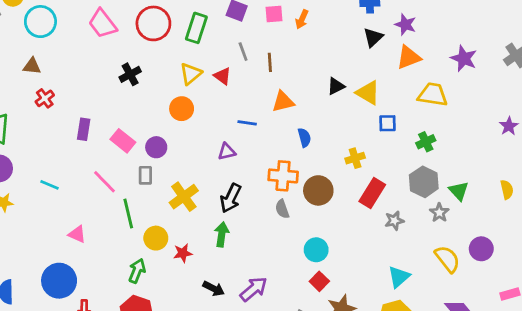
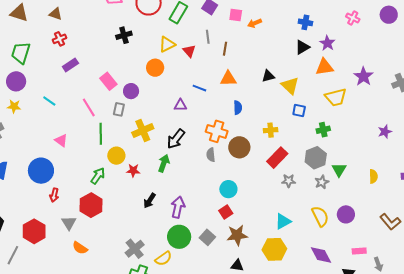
orange arrow: (302, 19) -> (255, 23), turned 32
yellow trapezoid: (433, 95) -> (336, 97), turned 145
purple rectangle: (84, 129) -> (70, 65), moved, turned 35
black arrow: (214, 289) -> (150, 201), turned 84
purple arrow: (254, 289) -> (178, 207), turned -50

